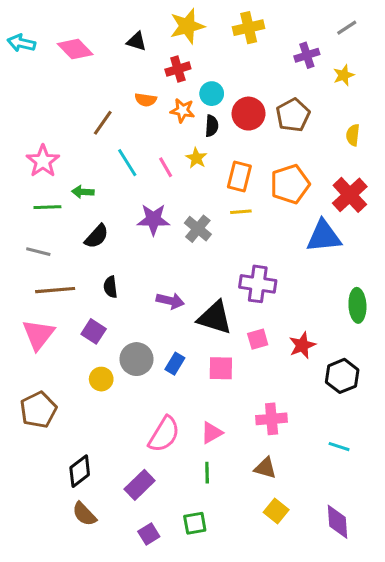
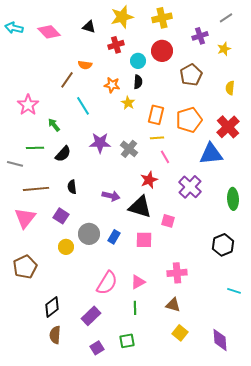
orange semicircle: (146, 100) -> (85, 65), moved
orange star: (183, 110) -> (112, 85), moved
red circle: (249, 114) -> (162, 51), moved
pink line: (166, 167) -> (165, 157), moved
green arrow: (83, 192) -> (54, 125), turned 48
green line: (47, 207) -> (35, 148), moved
gray line: (38, 252) -> (15, 164), moved
purple cross: (258, 284) -> (190, 187), moved, turned 35
pink square: (258, 339) -> (168, 221), turned 32
red star: (302, 345) -> (149, 180), moved
cyan line: (339, 447) -> (234, 291), moved
brown semicircle: (84, 514) -> (55, 335), turned 48

